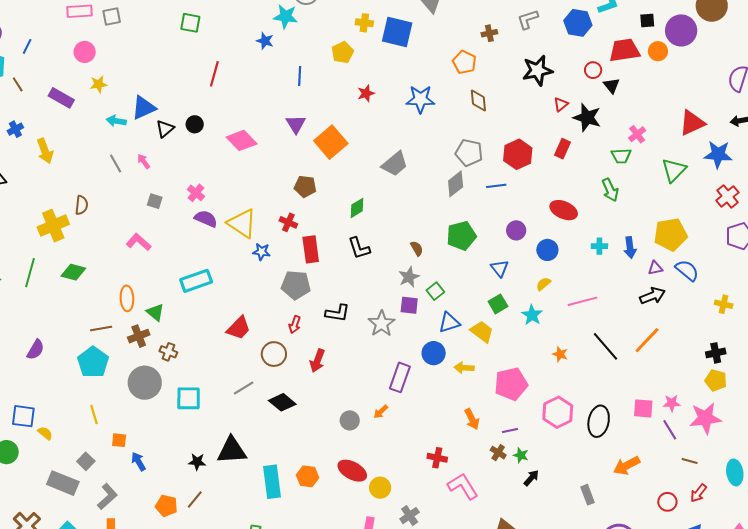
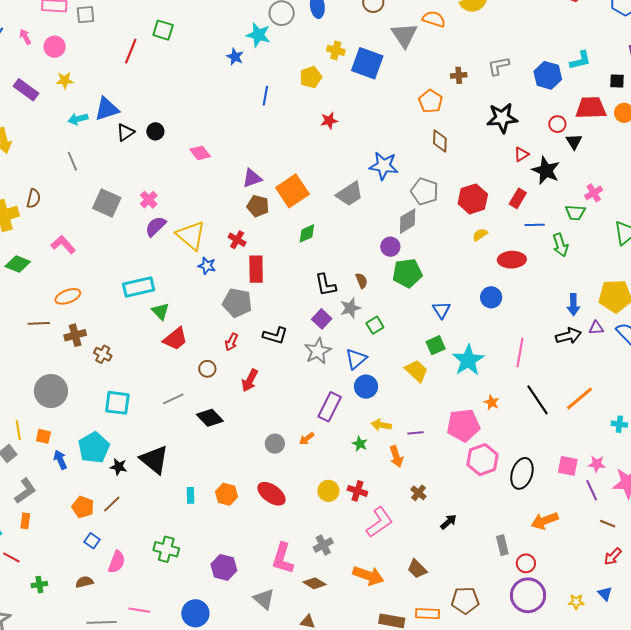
red line: (214, 74) -> (131, 51), moved
blue star: (420, 99) -> (384, 166), moved
cyan arrow: (116, 121) -> (78, 119), turned -30
purple triangle: (296, 124) -> (252, 178), moved, turned 35
pink diamond: (242, 140) -> (200, 153), size x0.7
orange square: (331, 142) -> (292, 191), moved
pink arrow: (144, 161) -> (25, 37), moved
blue line: (496, 186) -> (535, 225), moved
gray square: (155, 201) -> (107, 203), size x1.8
red ellipse: (564, 210) -> (512, 260), turned -32
purple semicircle: (206, 219) -> (156, 226), turned -75
purple circle: (516, 230) -> (390, 247), moved
pink L-shape: (139, 242) -> (63, 245), moved
cyan cross: (599, 246) -> (619, 424), moved
black L-shape: (359, 248) -> (326, 285), moved
yellow semicircle: (543, 284) -> (480, 235), moved
black arrow: (652, 296) -> (568, 336), moved
orange ellipse: (127, 298) -> (68, 296), turned 65
pink line: (582, 301) -> (520, 352), turned -72
purple square: (409, 305) -> (322, 319), moved, turned 30
green triangle: (155, 312) -> (160, 311), moved
cyan star: (532, 315) -> (468, 360), size x1.5
blue triangle: (449, 322) -> (356, 359), moved, turned -30
brown circle: (274, 354) -> (207, 369), size x0.7
cyan pentagon: (93, 362) -> (94, 448), moved
yellow arrow: (464, 368) -> (381, 425), moved
gray circle: (145, 383) -> (51, 391), moved
pink pentagon: (511, 384) -> (463, 425), moved
yellow line: (94, 415) -> (18, 430), moved
purple line: (510, 431) -> (416, 433), moved
black triangle: (232, 450) -> (154, 460), turned 36
green star: (521, 455) -> (360, 444), moved
cyan rectangle: (272, 482) -> (191, 495), size x0.5
pink L-shape: (463, 486) -> (379, 522), turned 80
yellow circle: (380, 488) -> (328, 491), moved
red circle: (667, 502) -> (526, 563), moved

